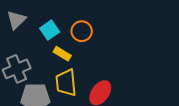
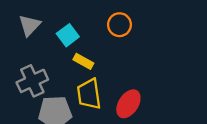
orange circle: (82, 31) -> (119, 25), moved

